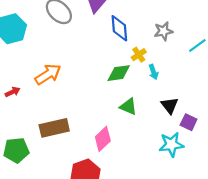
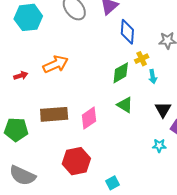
green diamond: (119, 73) -> (121, 73), turned -30
pink diamond: (103, 139) -> (89, 118), moved
cyan star: (171, 144) -> (159, 146), size x0.6

